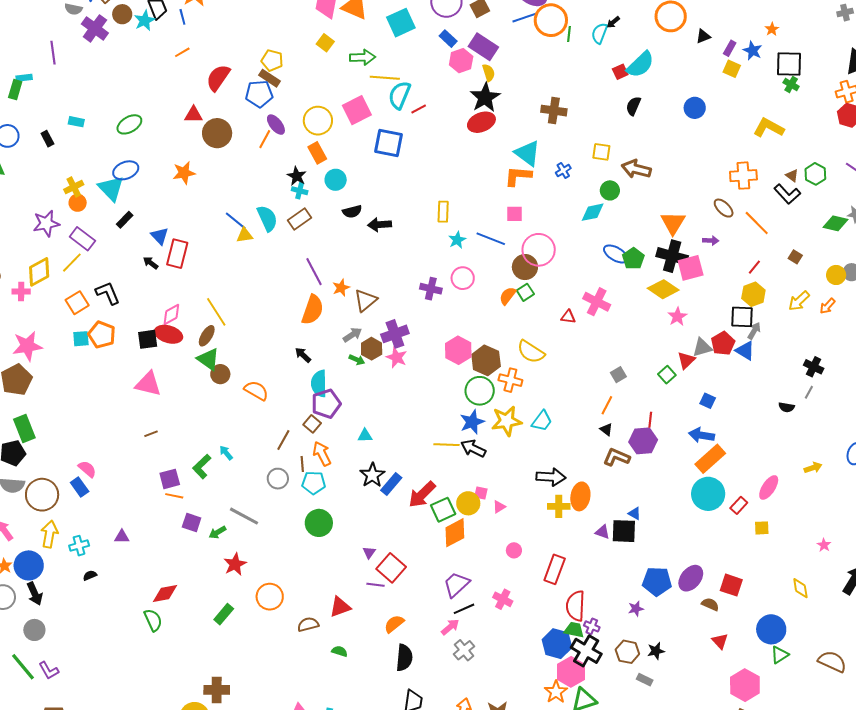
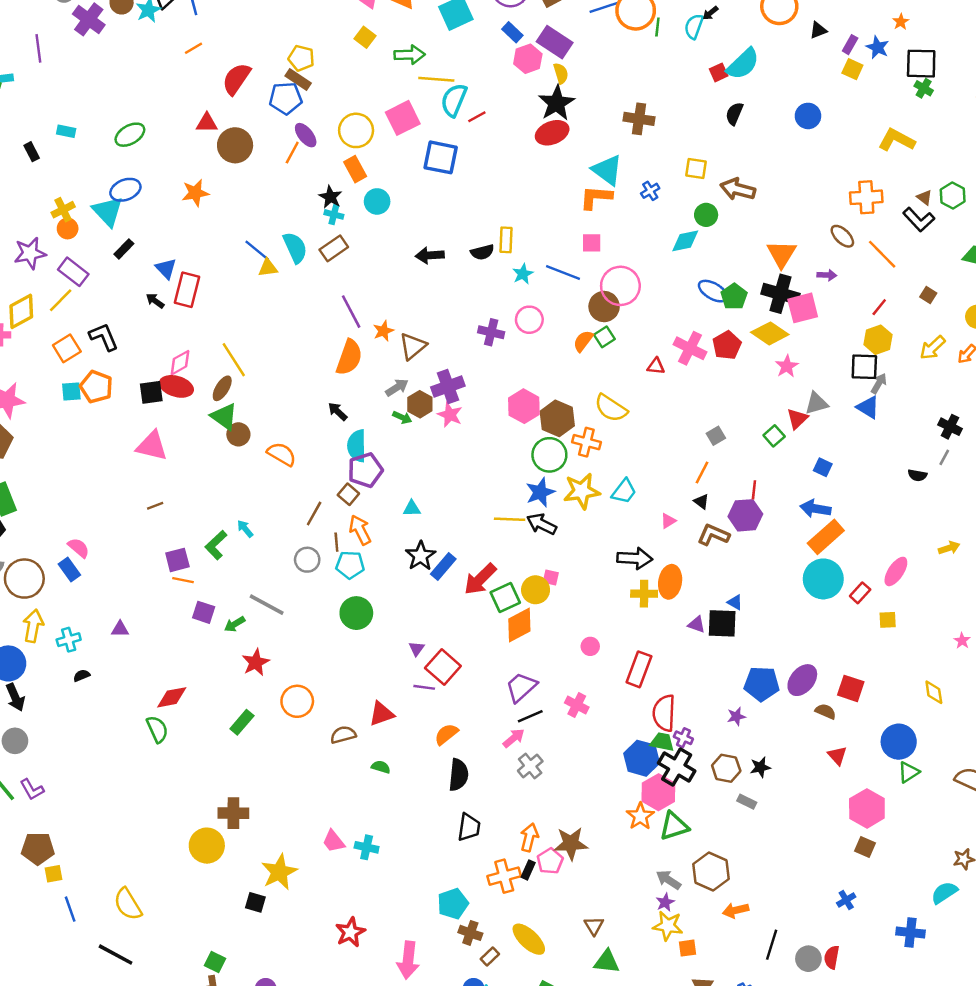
black semicircle: (352, 211) -> (482, 252), moved
red pentagon: (723, 343) -> (727, 345), moved
pink triangle: (499, 507) -> (668, 521), moved

